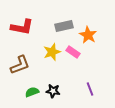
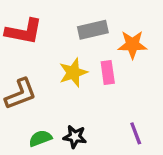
orange star: (88, 35) -> (132, 45), turned -30
pink rectangle: (73, 52) -> (108, 73), turned 48

